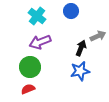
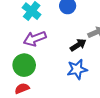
black arrow: (81, 48) -> (78, 45), turned 35

